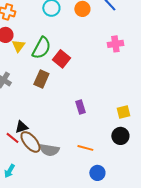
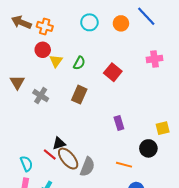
green semicircle: (41, 48) -> (79, 63), size x0.6
red square: (61, 59) -> (113, 72), moved
black circle: (120, 136) -> (148, 148), moved
gray semicircle: (49, 150) -> (87, 167), turned -78

